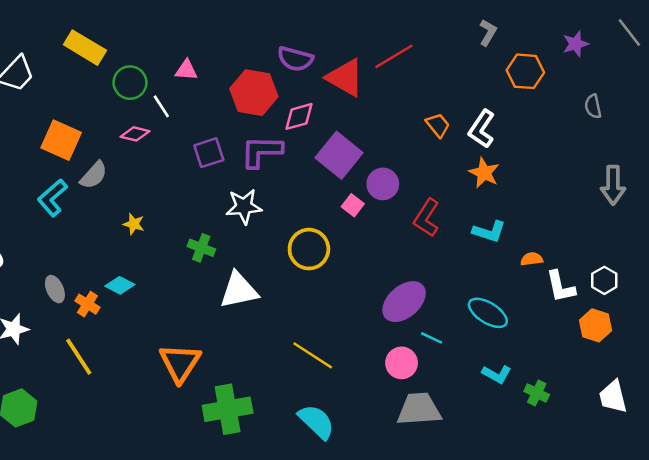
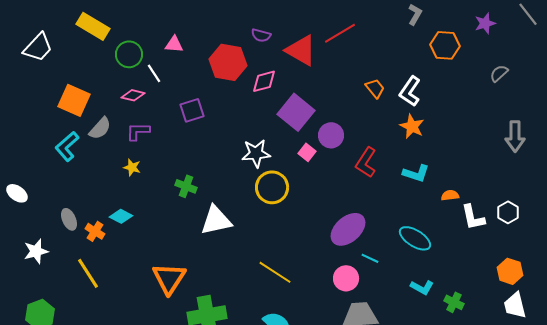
purple semicircle: (295, 59) -> (261, 35), size x0.7
gray semicircle: (593, 106) -> (499, 73), turned 60
purple L-shape: (261, 151) -> (138, 131), moved, size x0.7
white star: (244, 206) -> (256, 153), moved
orange hexagon: (596, 325) -> (510, 271), moved

